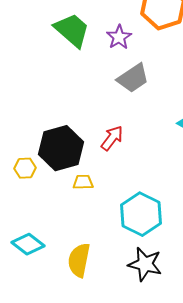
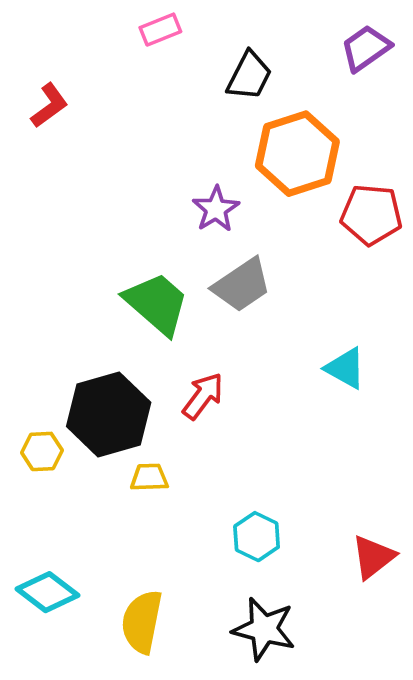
green trapezoid: (72, 30) -> (157, 303), moved
cyan hexagon: (141, 214) -> (257, 537), size x0.6

